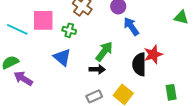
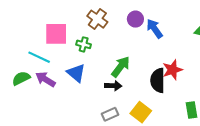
blue arrow: (131, 26) -> (154, 29), moved
cyan line: (17, 29) -> (39, 57), moved
purple arrow: (23, 78) -> (45, 79), moved

